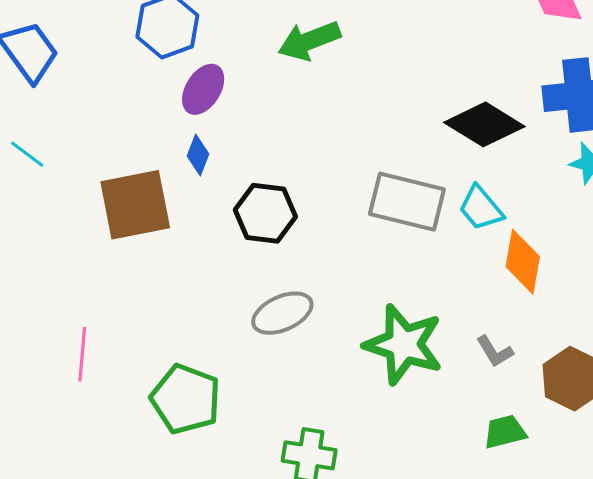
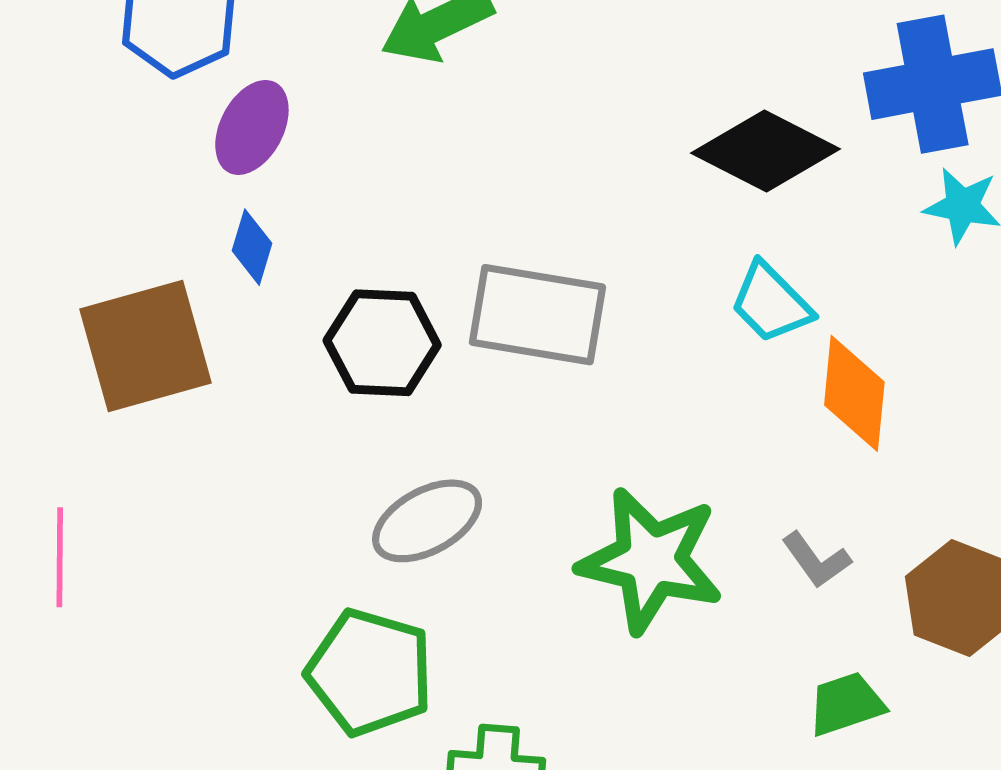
gray rectangle: (407, 202) -> (537, 315), moved
pink line: (82, 354) -> (60, 557), moved
green pentagon: (186, 399) -> (370, 672), moved

